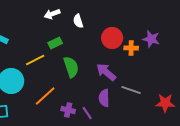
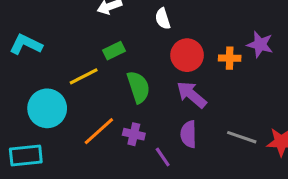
white semicircle: (78, 21) -> (163, 19), moved
red circle: (112, 38) -> (187, 55), moved
gray line: (131, 90) -> (242, 137), moved
purple cross: (68, 110) -> (134, 134), moved

